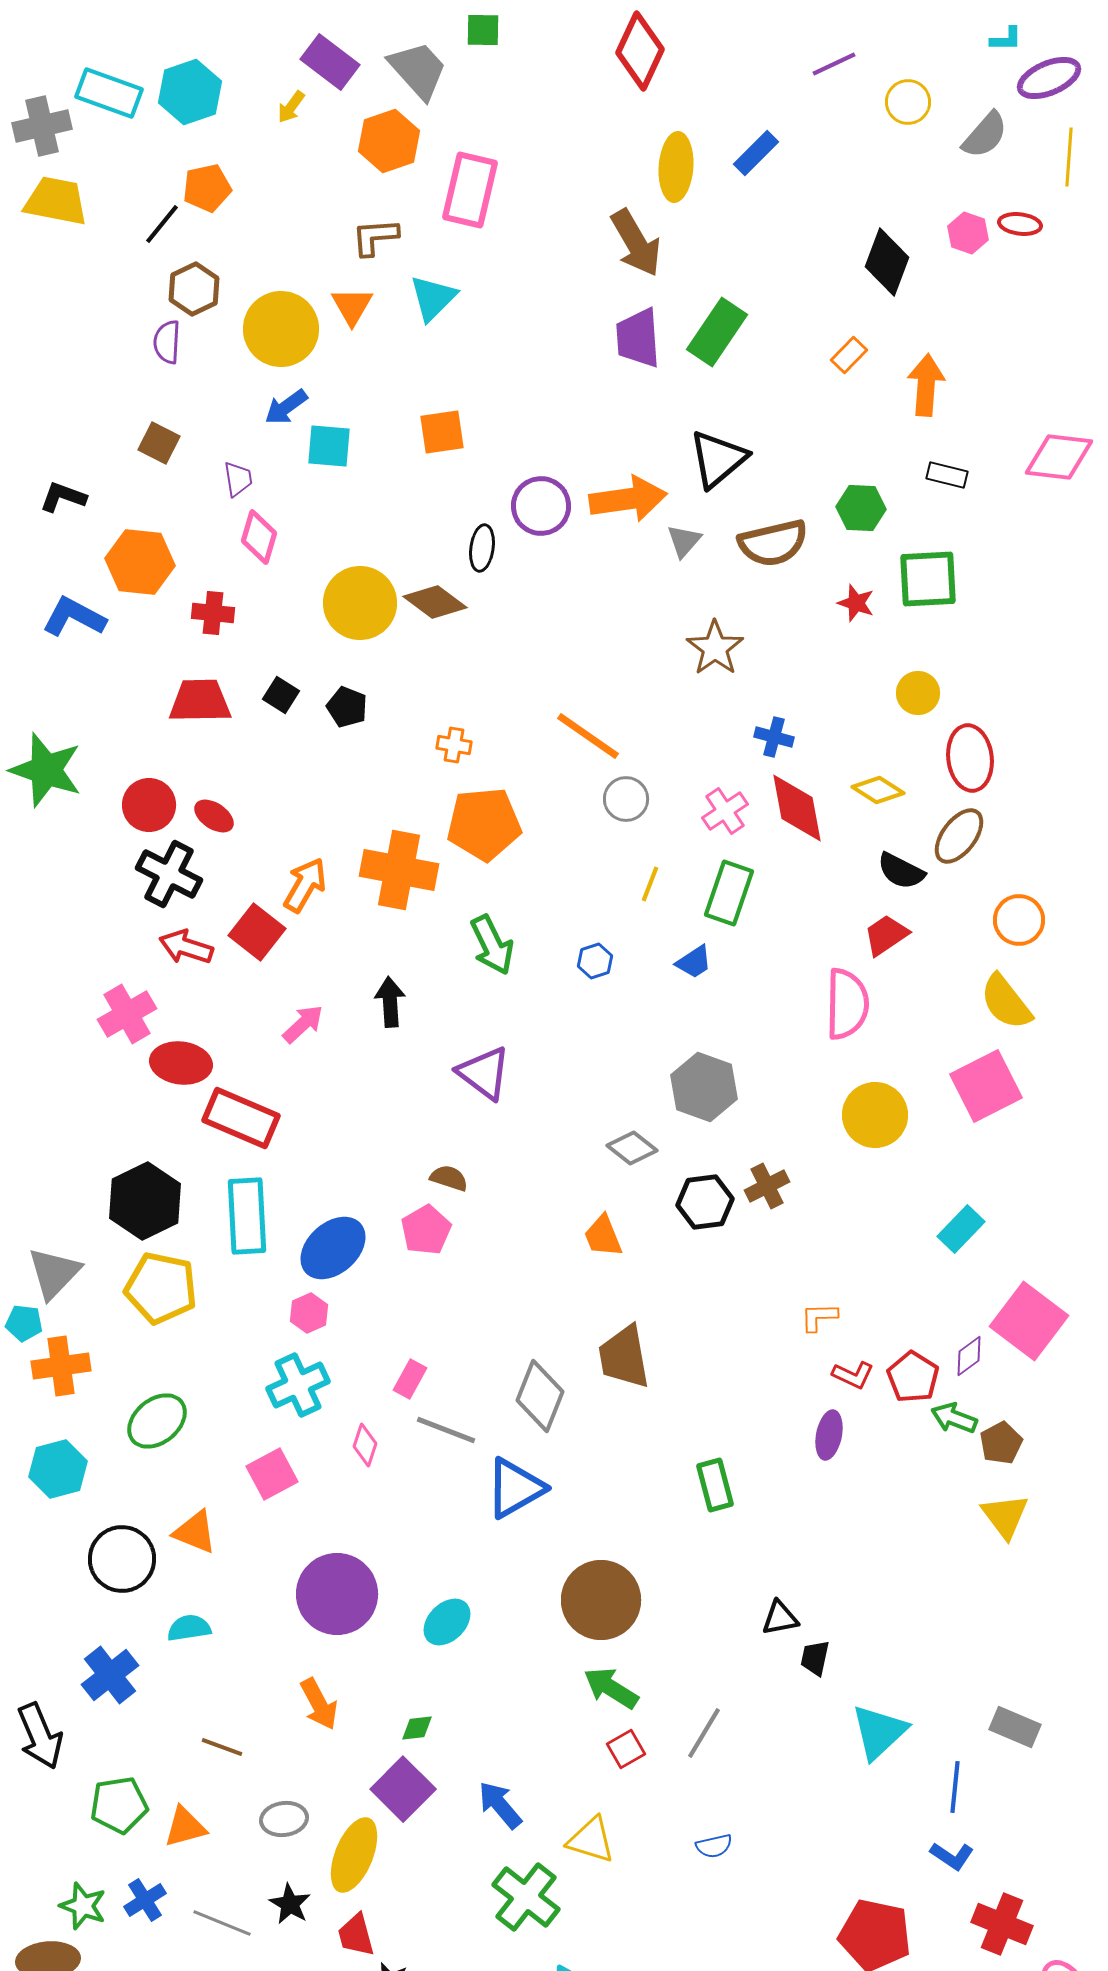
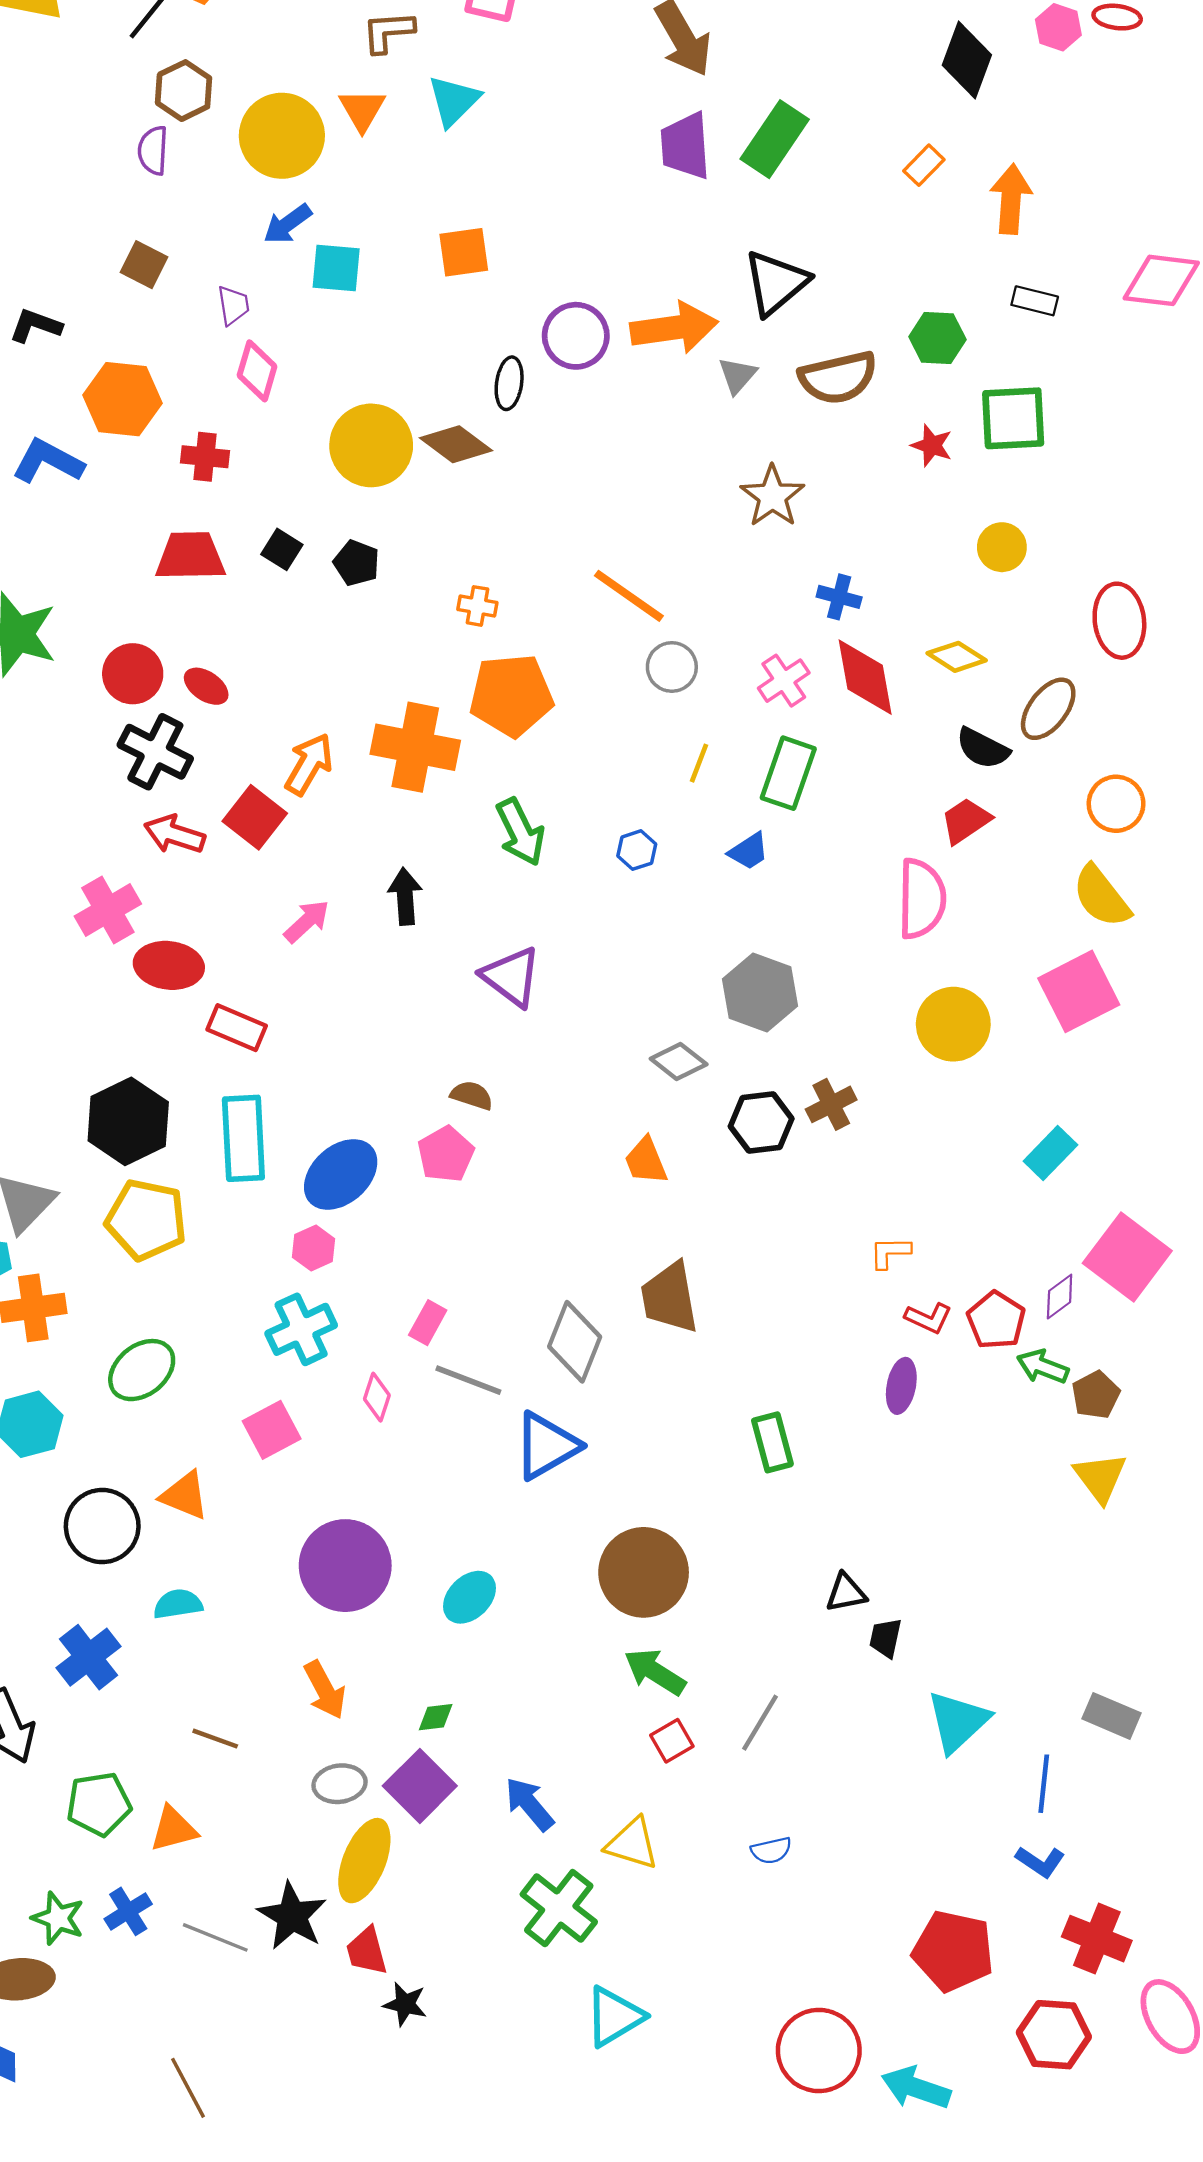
red ellipse: (970, 758) -> (1119, 621), moved
red rectangle: (241, 1118) -> (237, 1028), size x0.7
gray ellipse: (284, 1819) -> (340, 1784), moved
black star: (290, 1904) -> (292, 1916), size x1.5

